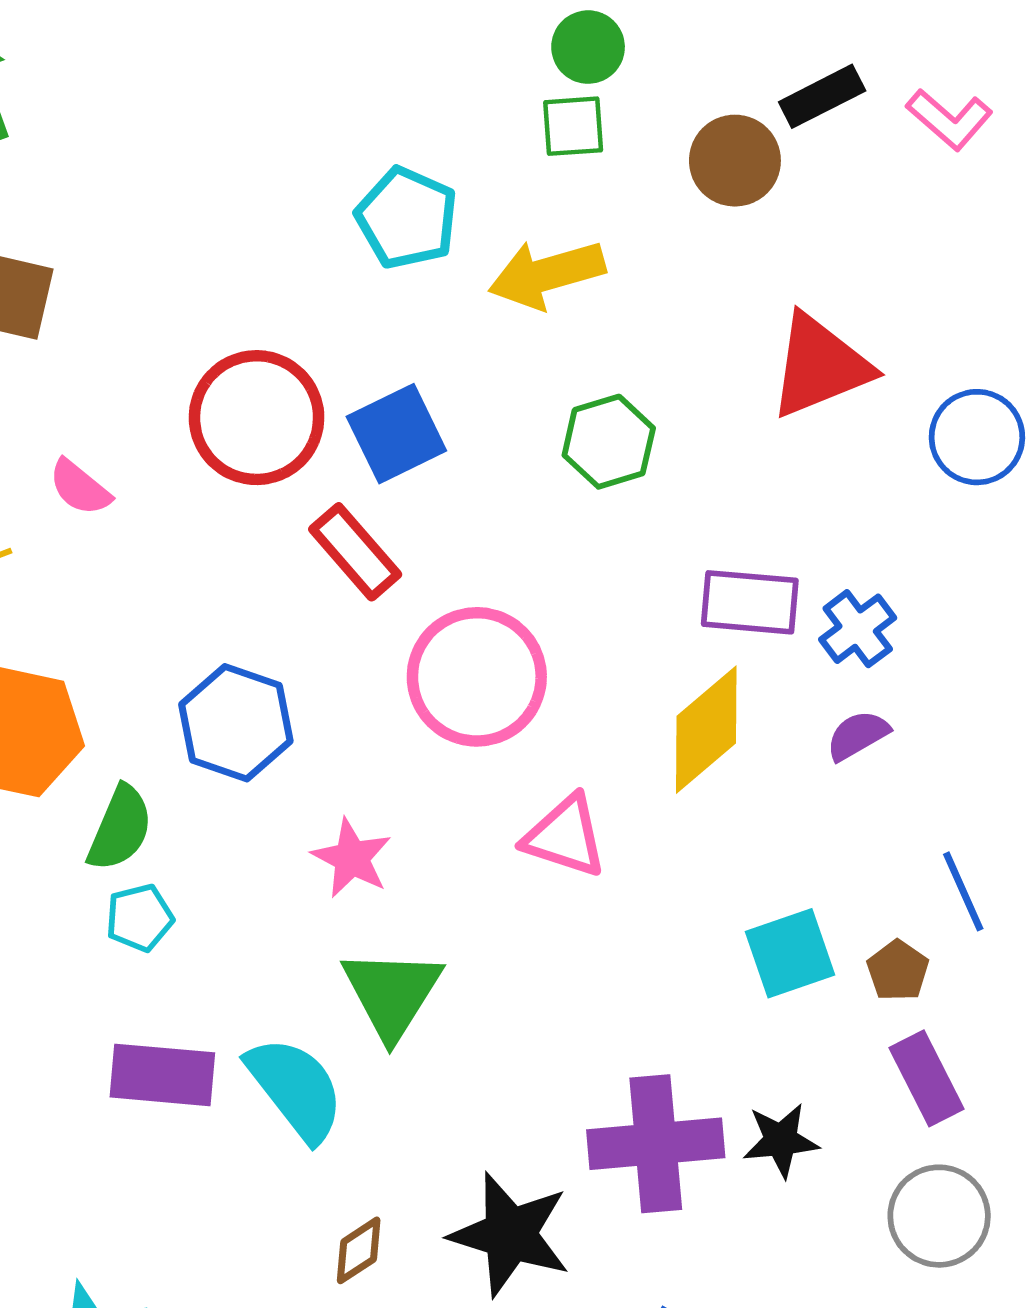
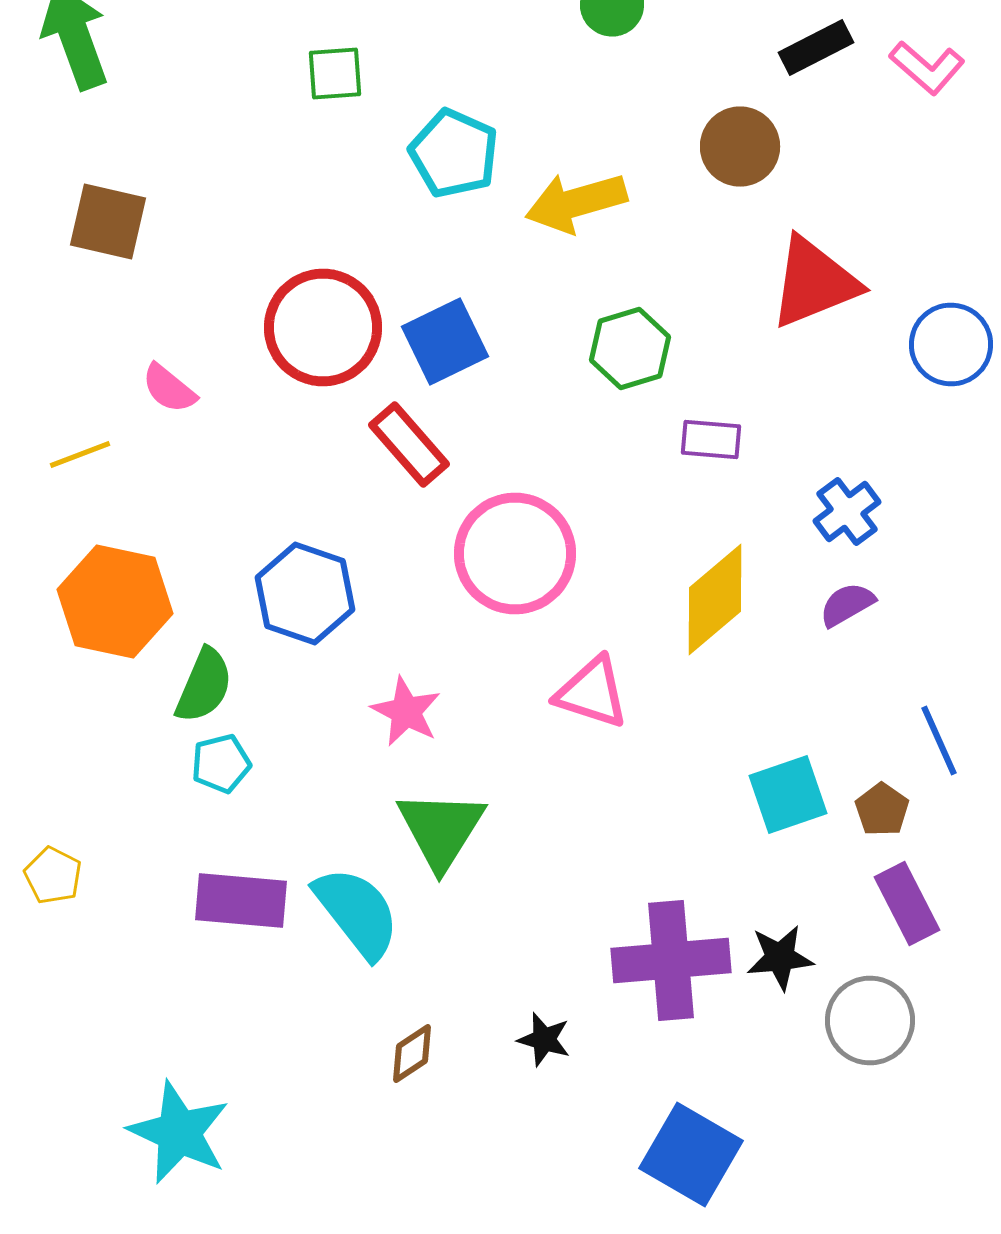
green square: (573, 126) -> (335, 74), moved
brown circle: (735, 161) -> (740, 146), moved
purple rectangle: (750, 602) -> (711, 440), moved, size x0.7
gray circle: (939, 1216) -> (870, 1020), moved
black star: (510, 1234) -> (544, 1040), size x0.5

